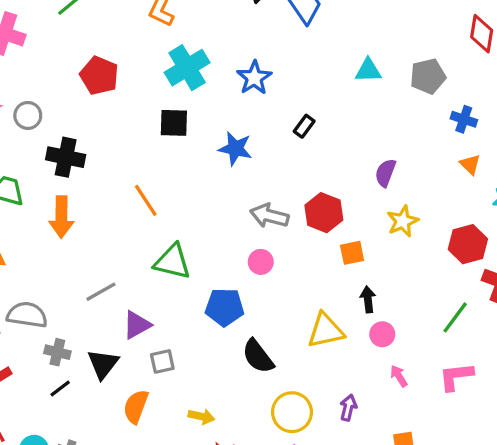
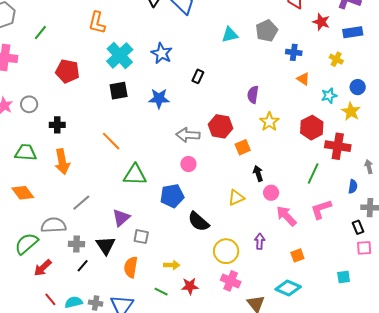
black cross: (66, 157) -> (57, 125), size x0.7
gray line: (101, 292) -> (81, 203), moved
yellow triangle: (326, 331) -> (236, 198), size x0.7
gray square: (162, 361) -> (141, 237), turned 35
pink arrow: (399, 376) -> (286, 216), size x1.6

